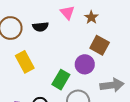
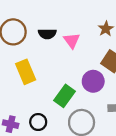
pink triangle: (67, 13) -> (72, 41), moved

